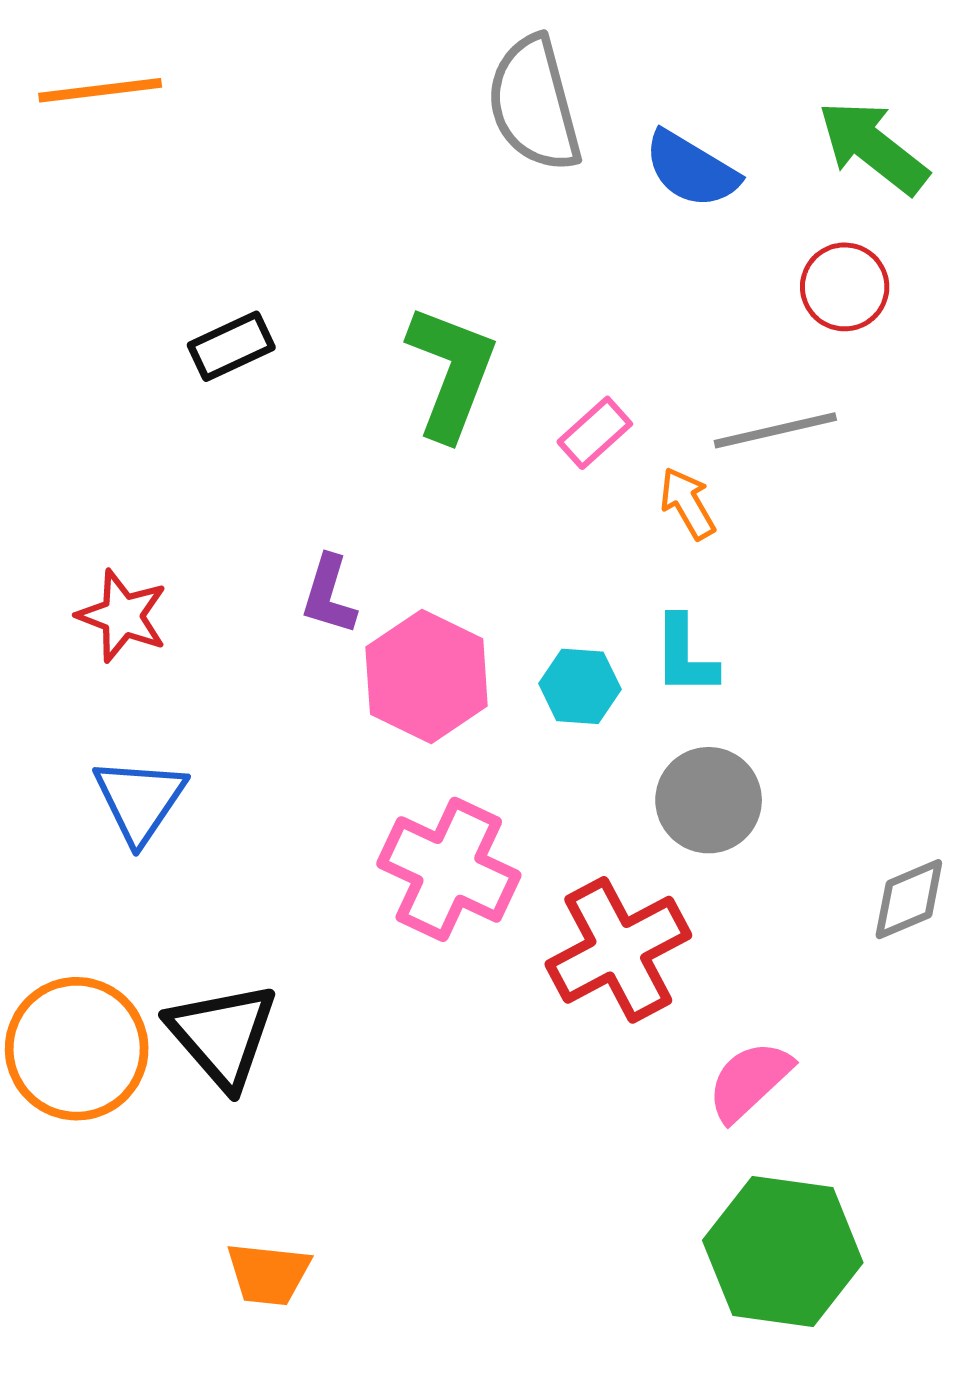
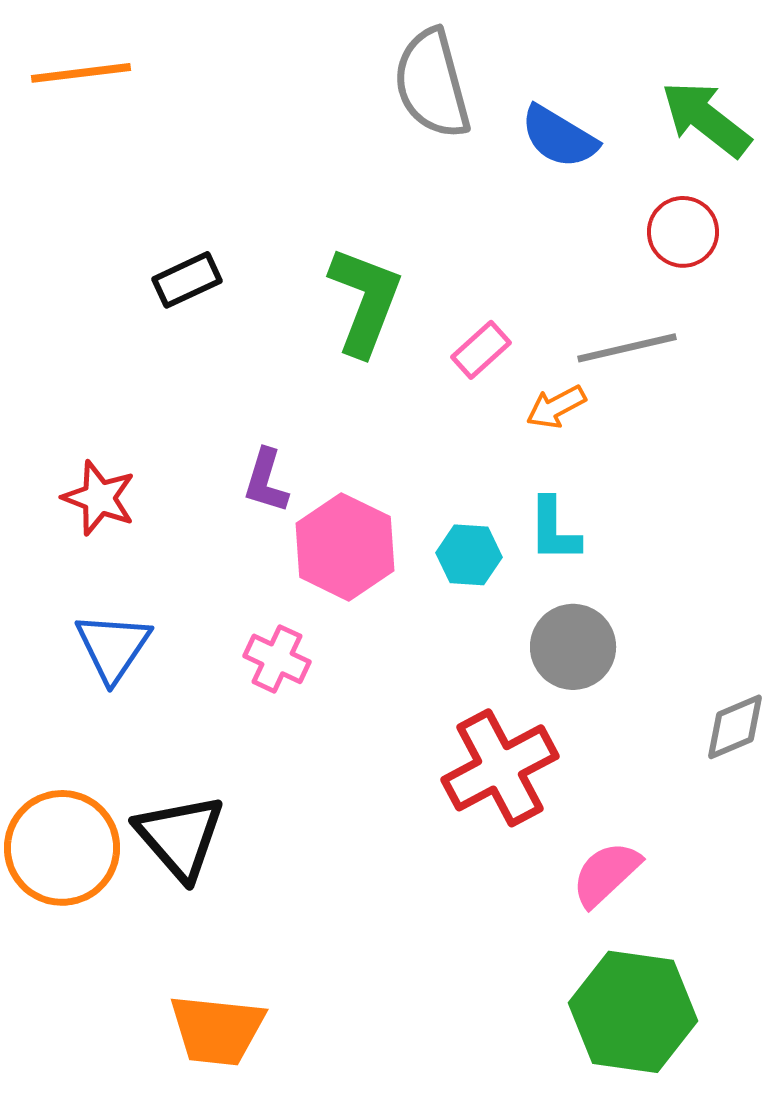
orange arrow: (688, 503) -> (556, 407), turned -88
pink cross: (449, 869) -> (277, 659), moved, size x0.6
orange trapezoid: (268, 1274) -> (217, 1030), size x1.4

